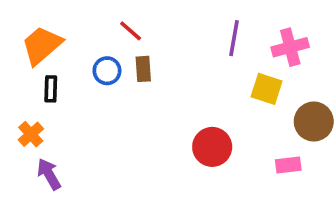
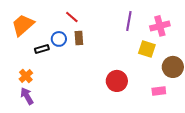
black rectangle: (51, 89) -> (42, 49), moved, turned 72
orange cross: (31, 134) -> (26, 76), moved

